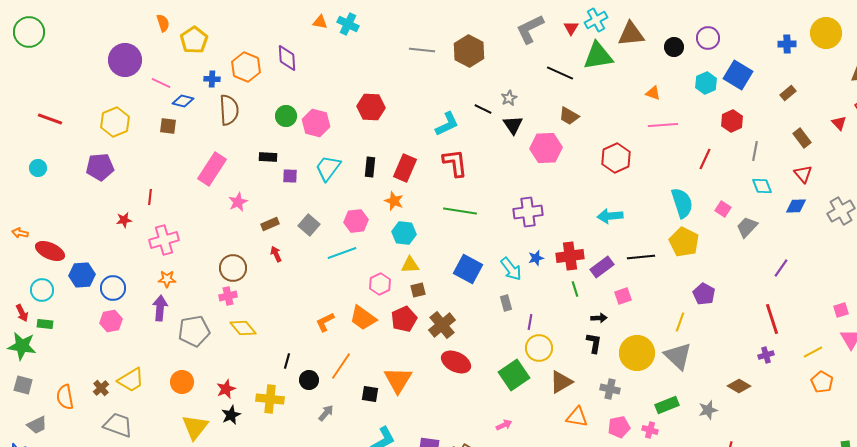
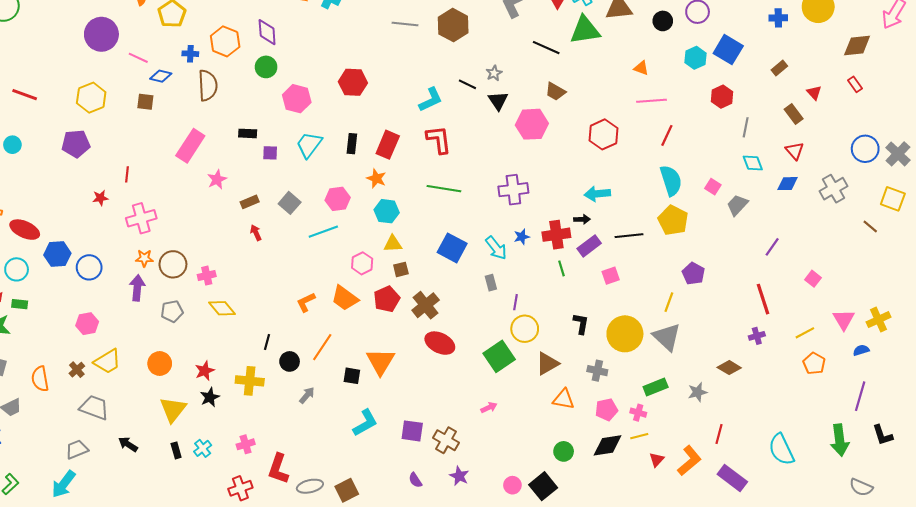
green circle: (286, 116) -> (266, 67), moved
red triangle: (839, 123) -> (814, 93), moved
red line: (705, 159) -> (667, 135), moved
brown circle: (233, 268) -> (173, 264), moved
pink square: (841, 310) -> (813, 279), moved, turned -35
black arrow: (599, 318) -> (582, 219), moved
pink hexagon: (111, 321) -> (87, 324), moved
gray pentagon: (194, 331) -> (172, 311), size x0.7

